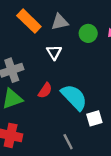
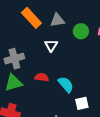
red semicircle: (45, 90) -> (42, 77), turned -120
cyan semicircle: (74, 97) -> (66, 84), size x0.7

